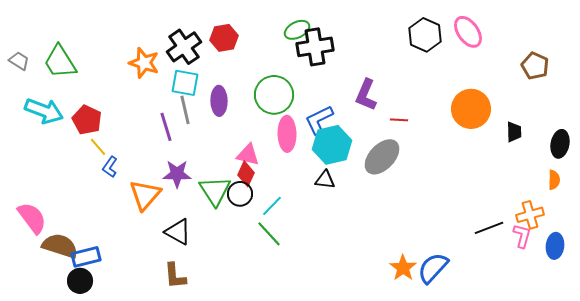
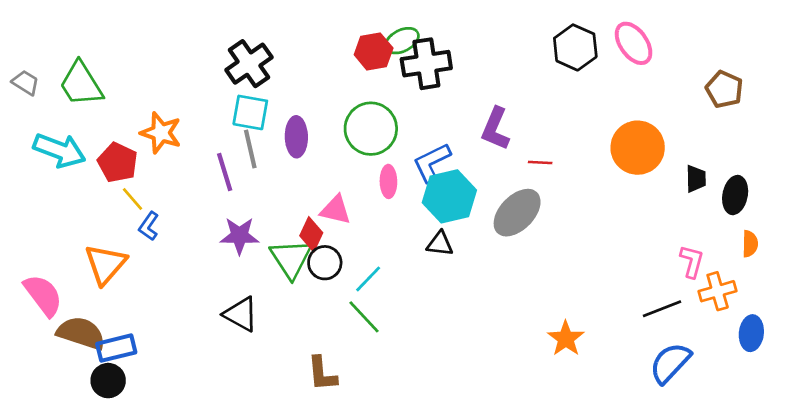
red hexagon: (224, 38) -> (374, 51), moved
orange star: (144, 63) -> (161, 133), moved
pink ellipse: (287, 134) -> (388, 181), size x0.7
black ellipse: (560, 144) -> (735, 195), moved
red diamond: (246, 174) -> (311, 234), moved
orange triangle: (145, 195) -> (105, 264), moved
pink L-shape: (522, 236) -> (692, 261), moved
orange star: (403, 268) -> (566, 339), moved
blue semicircle: (433, 268) -> (670, 363), moved
brown L-shape: (175, 276) -> (322, 374), moved

